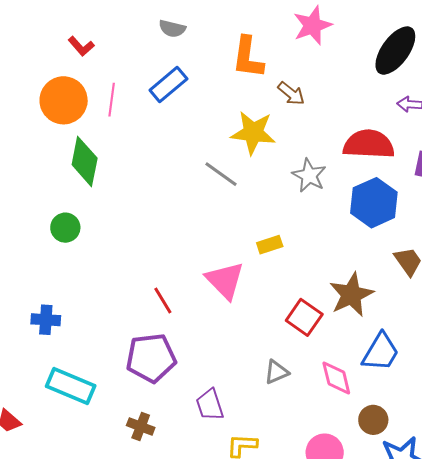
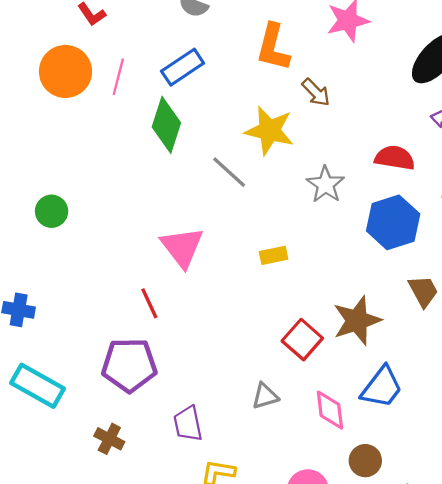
red semicircle: (369, 144) -> (395, 158), size x0.7
green diamond: (85, 161) -> (166, 125), moved
pink triangle: (225, 280) -> (182, 247), moved

